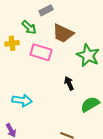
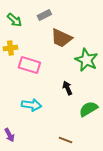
green arrow: (29, 27) -> (14, 20), moved
pink rectangle: (41, 52) -> (29, 65), moved
cyan arrow: (22, 100) -> (31, 105), moved

